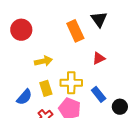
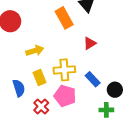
blue semicircle: (24, 97) -> (19, 88), turned -54

